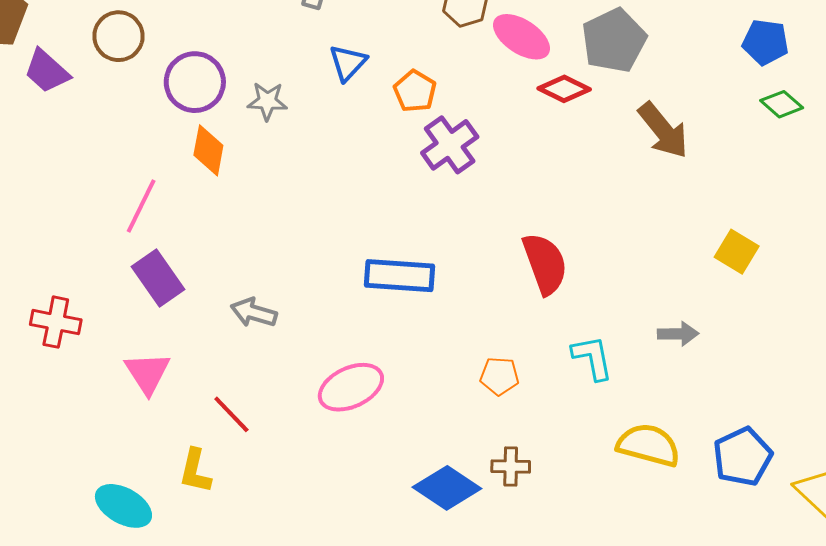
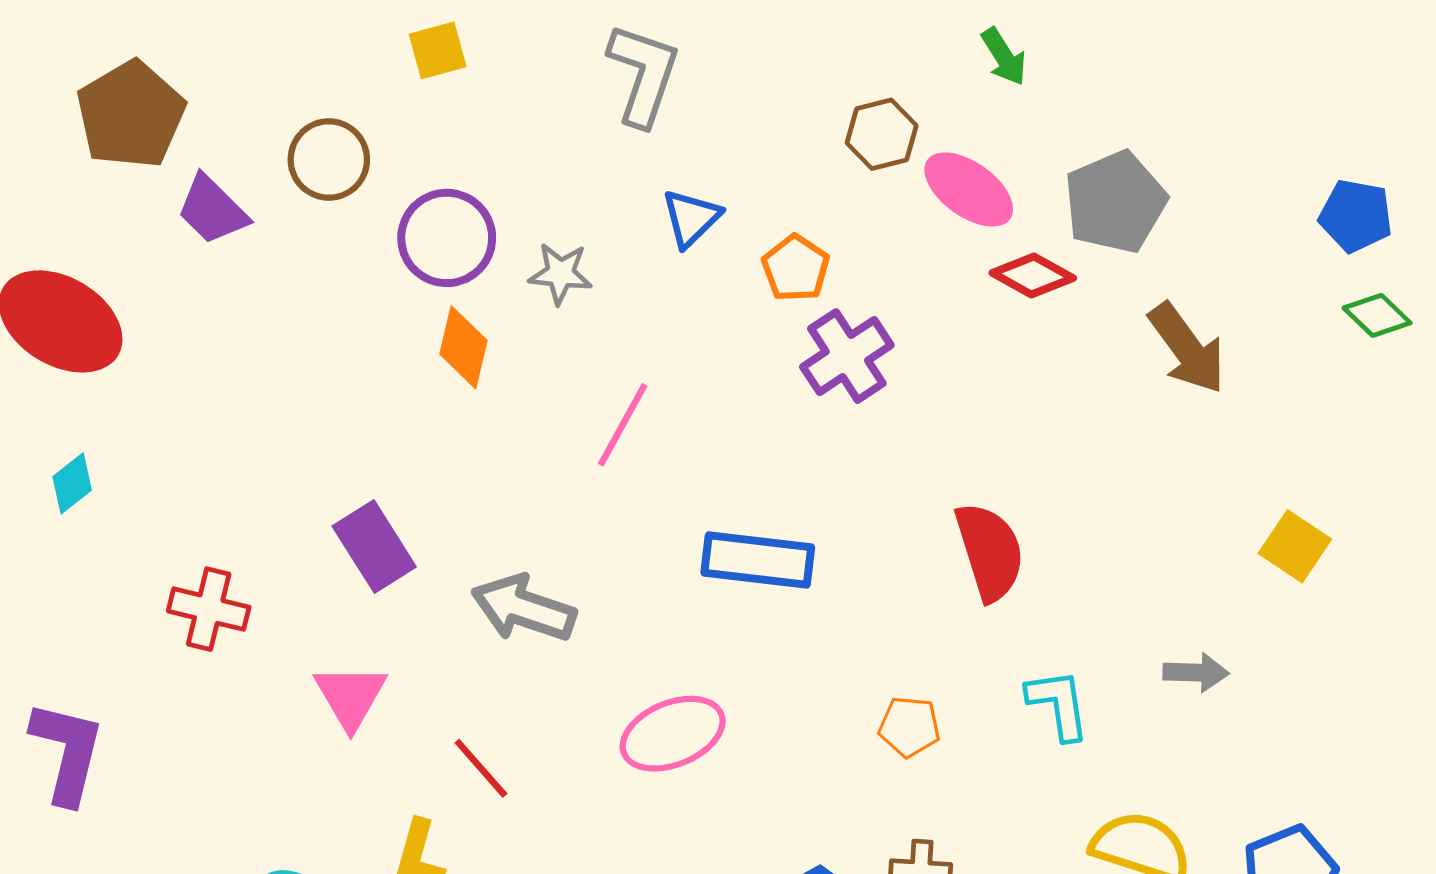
pink line: (141, 206) -> (623, 425), moved
gray arrow: (254, 313) -> (523, 608), size x1.4

